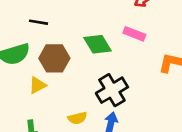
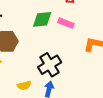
green diamond: (98, 44) -> (42, 19), moved, turned -65

